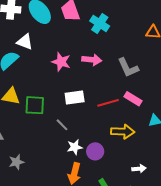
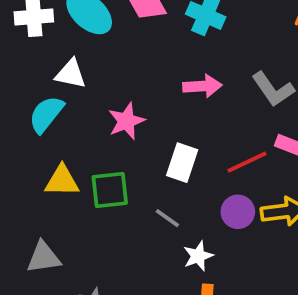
pink star: (61, 62) -> (126, 121), moved, turned -30
white rectangle: (75, 97) -> (182, 163), turned -54
purple circle: (95, 151) -> (238, 212), moved

